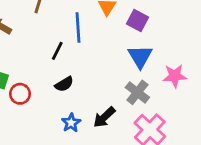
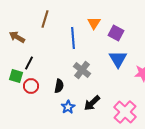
black line: (57, 51) -> (29, 63), moved
black semicircle: (64, 84) -> (59, 86), moved, turned -48
gray cross: (137, 92) -> (82, 70), moved

